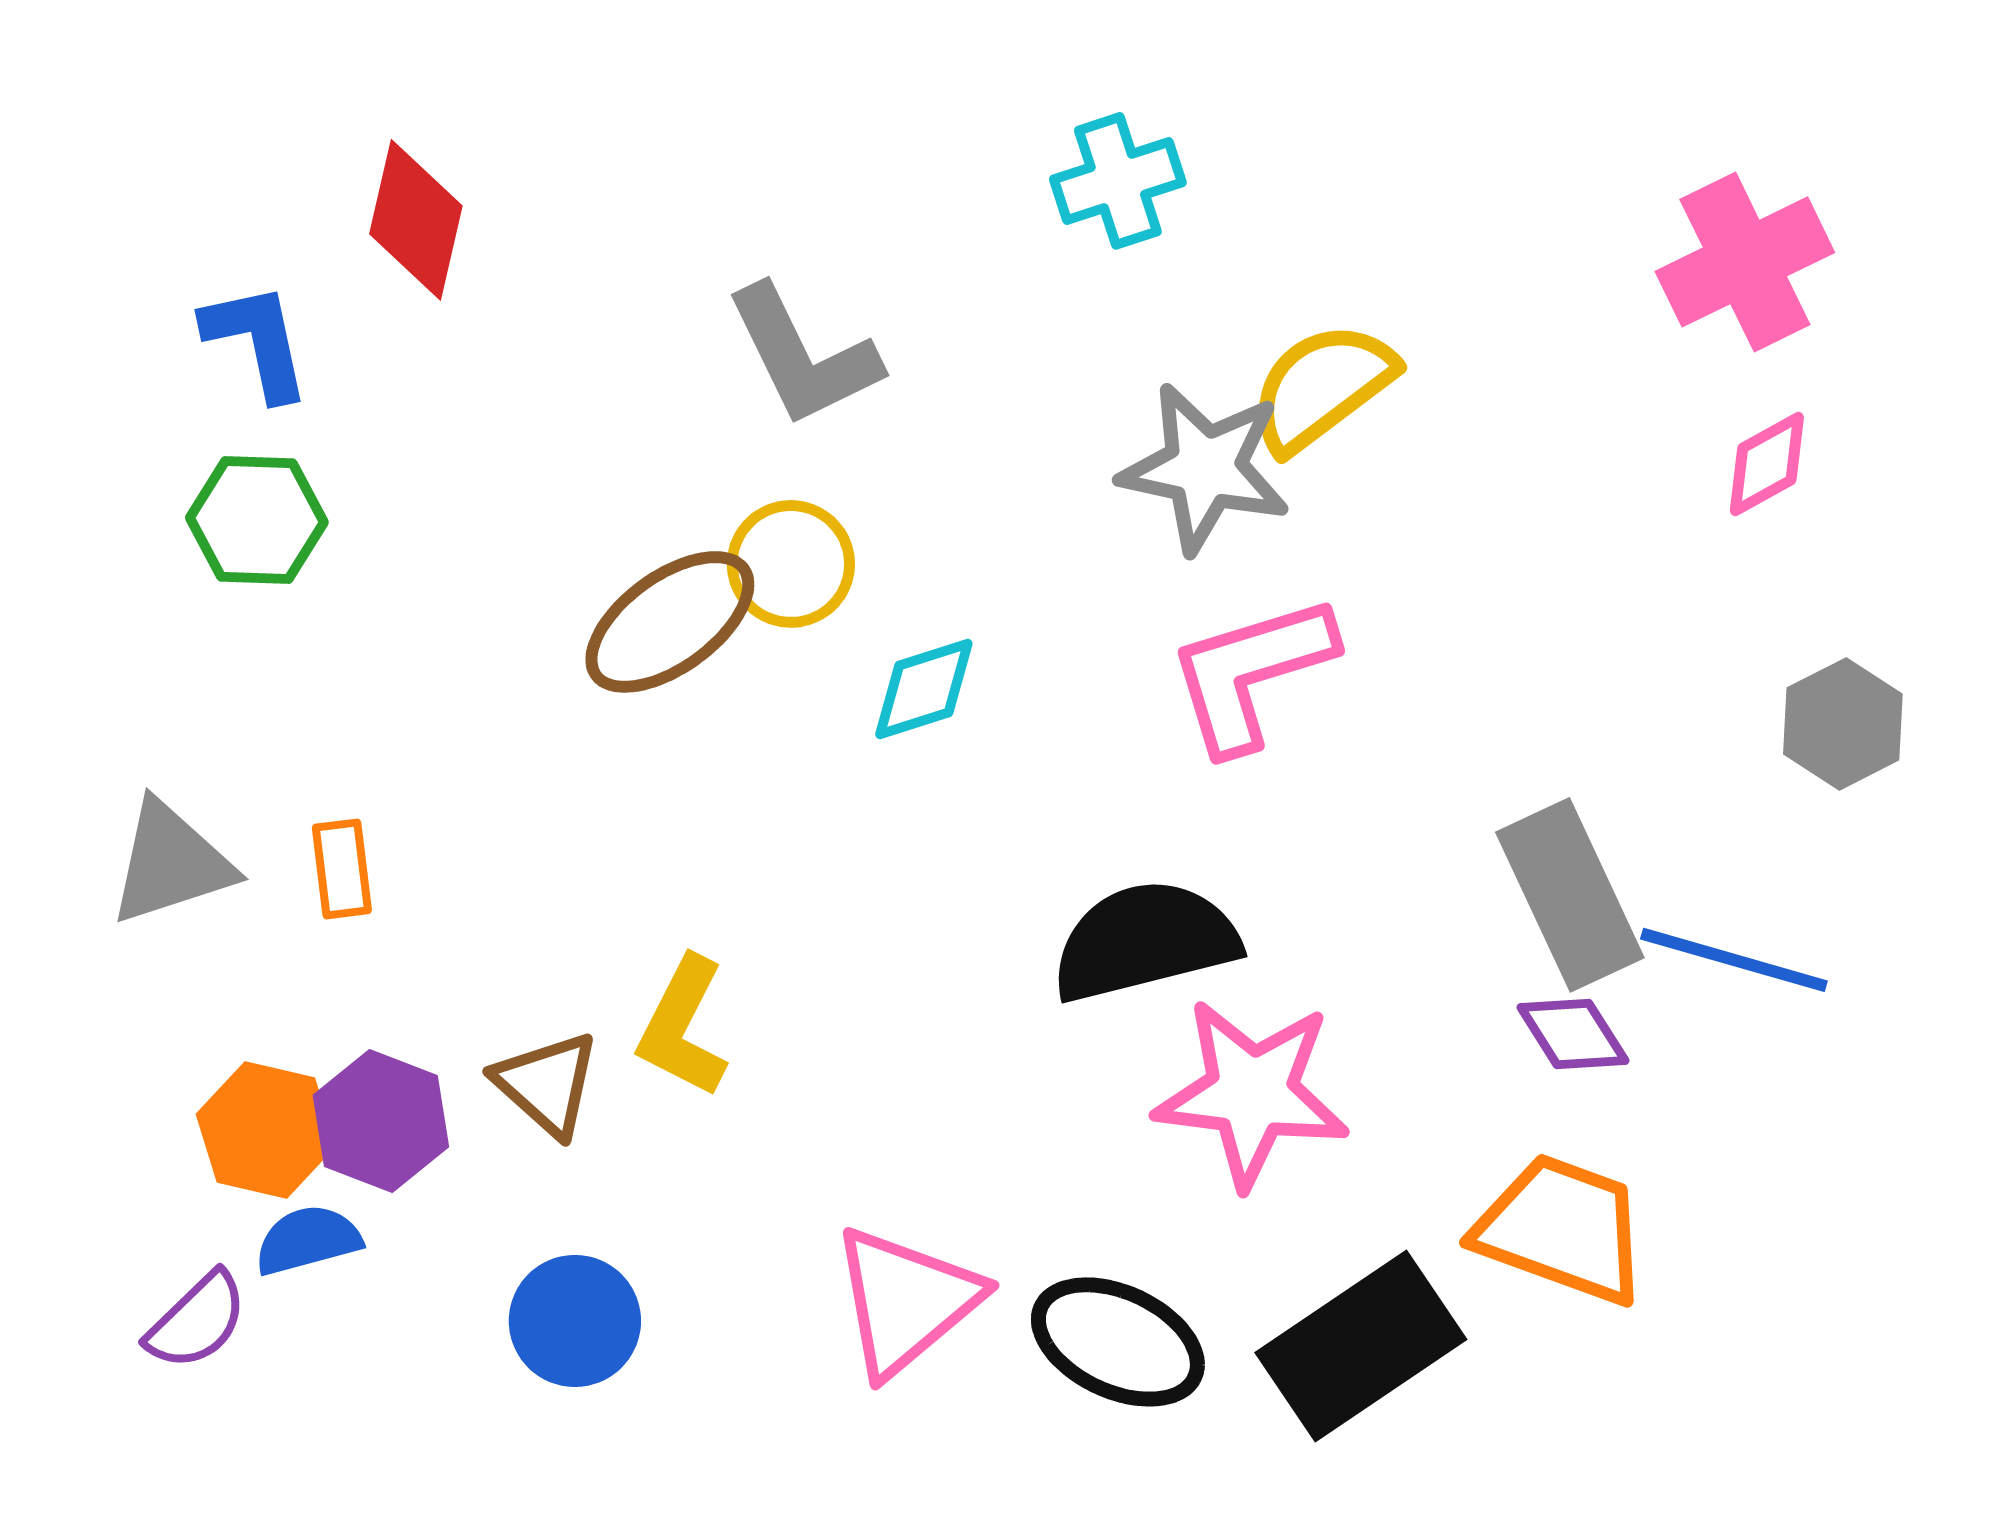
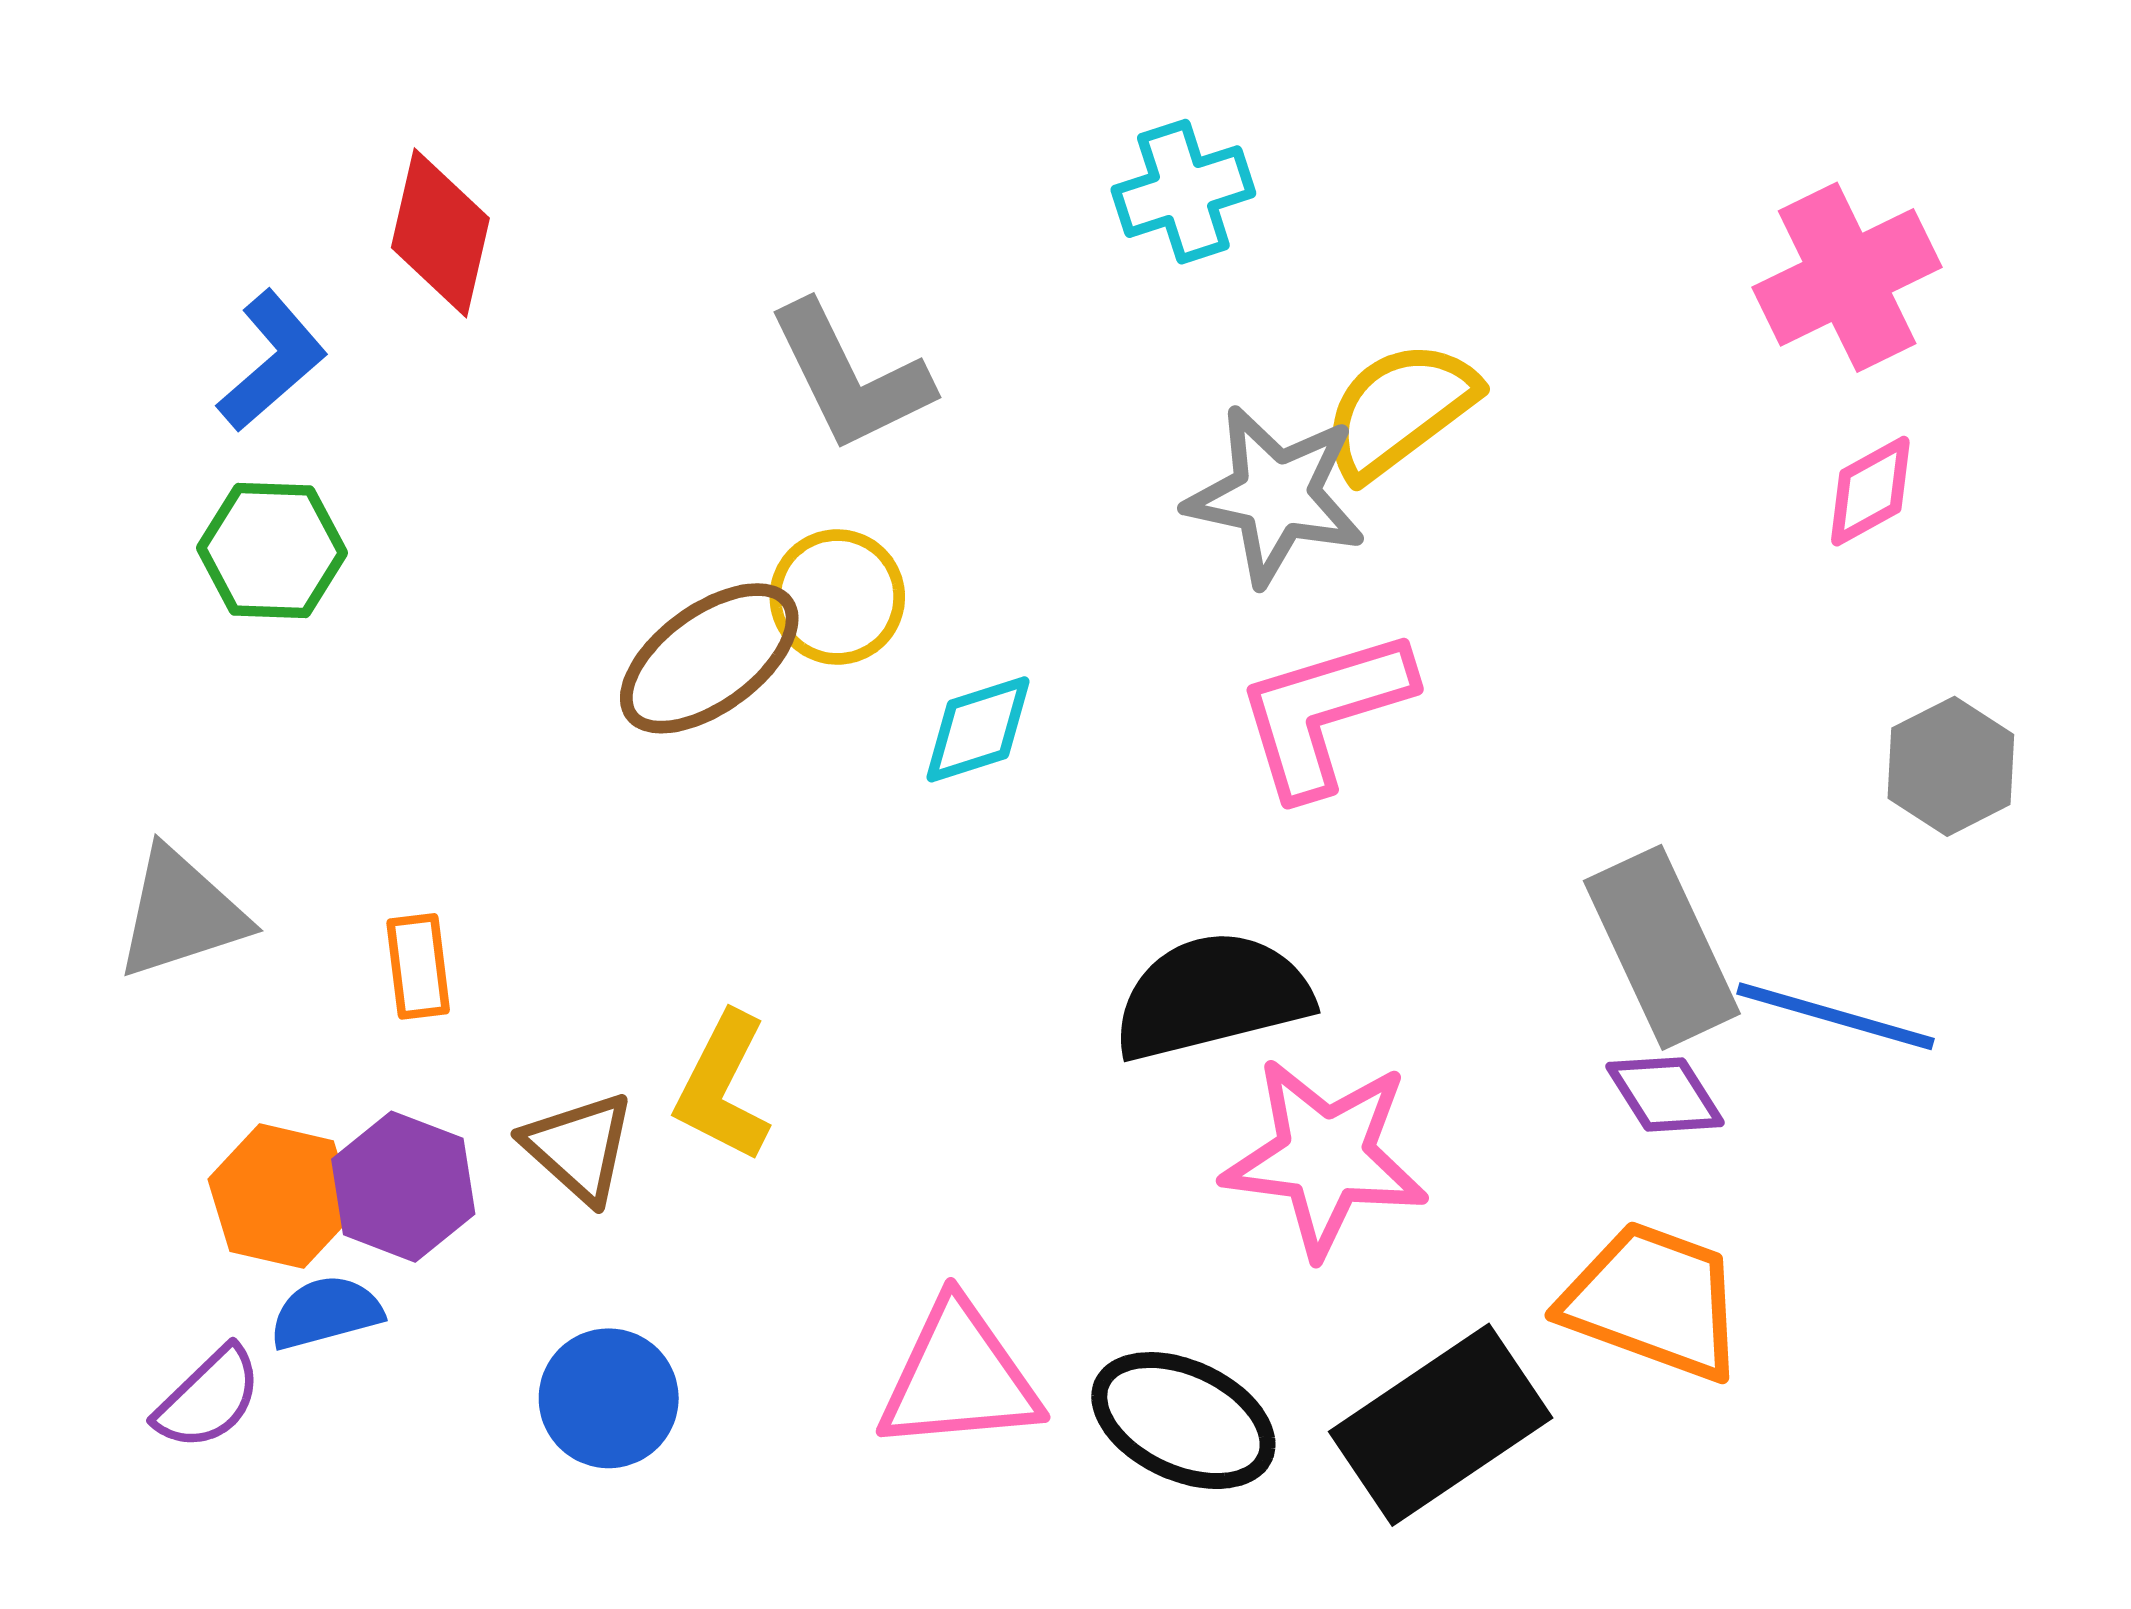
blue L-shape: (257, 341) -> (272, 361), turned 61
orange rectangle: (342, 869) -> (418, 966), moved
pink triangle: (906, 1301) -> (959, 1377), turned 35

